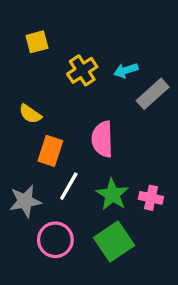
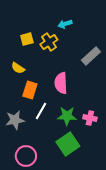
yellow square: (37, 42) -> (27, 39), moved
cyan arrow: (126, 70) -> (65, 24), moved
green star: (112, 194) -> (67, 116), turned -30
pink circle: (55, 240) -> (26, 156), moved

